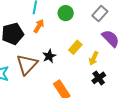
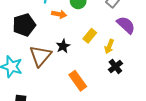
orange arrow: (39, 26) -> (59, 14), moved, turned 72

